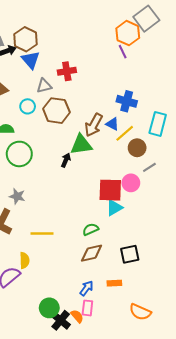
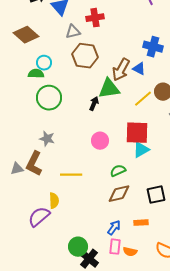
cyan circle: (28, 106) -> (44, 63), moved
yellow line: (125, 133) -> (143, 99), moved
pink circle: (131, 183) -> (100, 141), moved
orange semicircle: (77, 316) -> (130, 252), moved, turned 144

